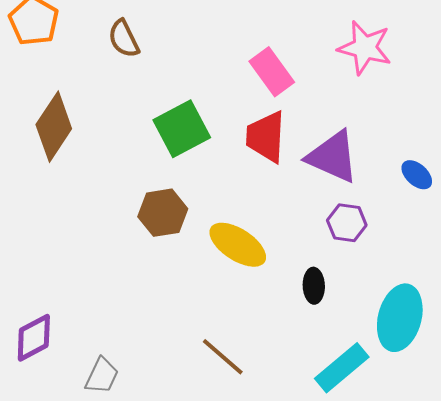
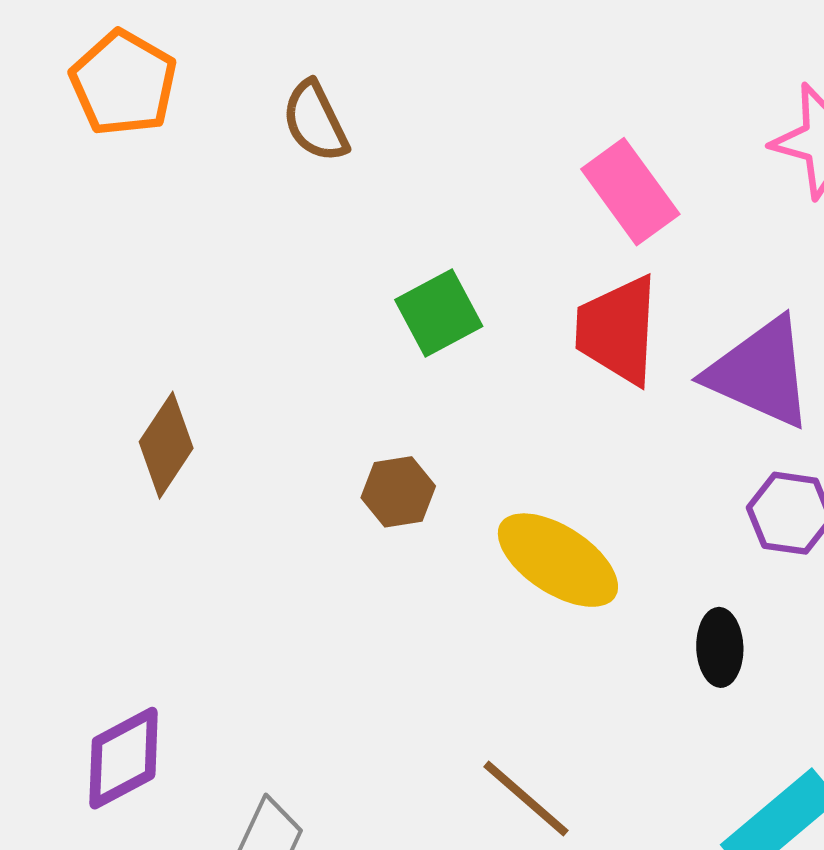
brown diamond: (54, 127) -> (166, 445), moved, size x0.7
green square: (182, 129) -> (439, 313), size x0.7
brown hexagon: (163, 213) -> (398, 492), size x0.7

